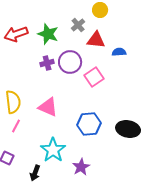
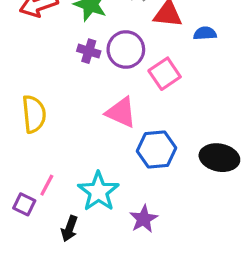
purple cross: (47, 63) -> (89, 51), turned 32
pink triangle: (48, 107) -> (121, 112), moved
pink line: (16, 126) -> (47, 185), moved

